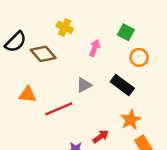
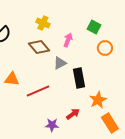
brown diamond: (43, 54) -> (39, 47), moved
gray triangle: (84, 85) -> (60, 63), moved
black rectangle: (122, 85) -> (79, 78), moved, turned 42

